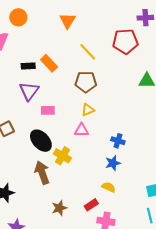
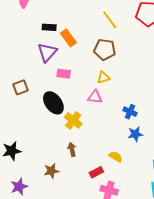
orange rectangle: (49, 63) -> (68, 38), moved
blue star: (113, 163) -> (135, 134), moved
brown arrow: (42, 173) -> (72, 149), moved, size x0.6
brown star: (59, 208) -> (51, 171), moved

